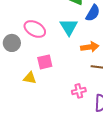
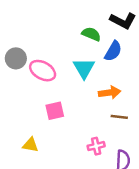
gray circle: (12, 43) -> (16, 58), moved
yellow triangle: (30, 78) -> (30, 145), moved

